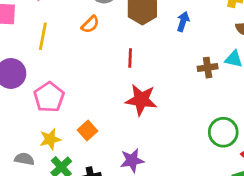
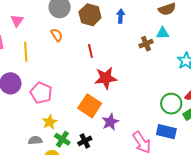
orange semicircle: (90, 24) -> (57, 35), turned -64
orange square: (88, 131) -> (90, 106), moved, size x1.6
green circle: (223, 132) -> (171, 104), moved

